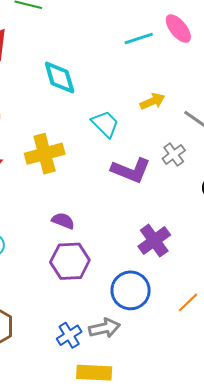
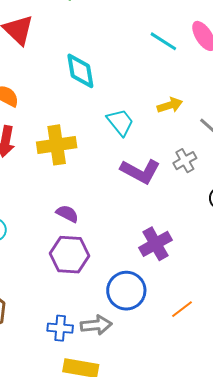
cyan line: (139, 38) -> (163, 41), turned 44
blue cross: (69, 335) -> (60, 328), turned 30

